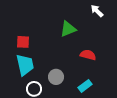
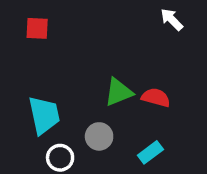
green triangle: (68, 29) -> (119, 92), moved
red square: (23, 42) -> (37, 28), moved

